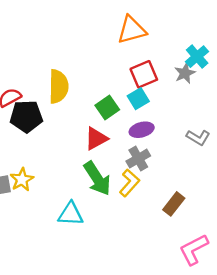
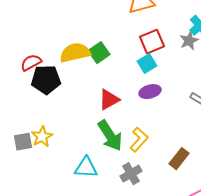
yellow semicircle: (58, 86) -> (75, 53), turned -104
green square: (107, 108) -> (99, 53), moved
gray cross: (138, 159) -> (131, 174), moved

